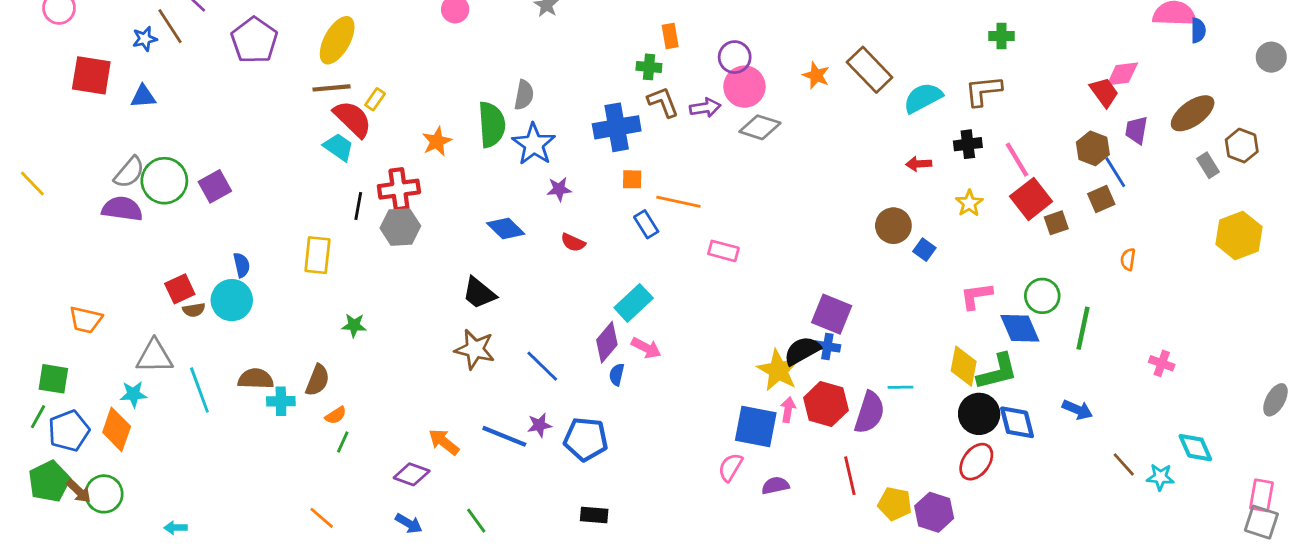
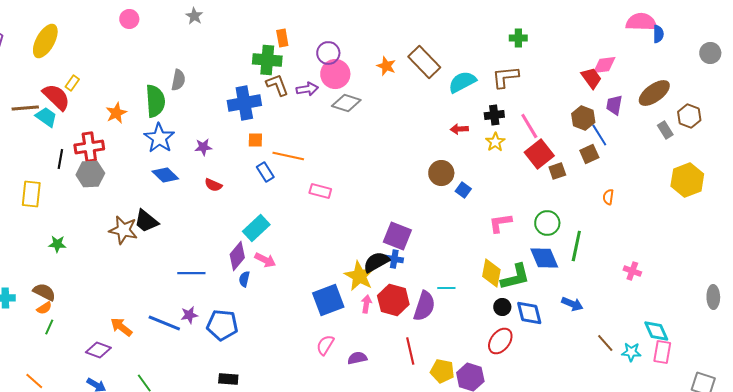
green cross: (649, 67) -> (267, 60), size x1.6
brown line: (332, 88) -> (25, 108), moved
blue star: (534, 144) -> (159, 138), moved
yellow star: (969, 203) -> (495, 142), moved
blue diamond: (1020, 328) -> (544, 258), moved
brown star: (475, 349) -> (123, 230), moved
blue line: (542, 366) -> (191, 273), turned -44
brown semicircle: (317, 380) -> (44, 292), moved, turned -85
gray ellipse: (1275, 400) -> (713, 297), turned -30
black circle: (979, 414) -> (502, 307), size x0.6
blue square: (756, 427) -> (328, 300), moved, turned -32
pink rectangle: (1261, 495) -> (662, 352), moved

